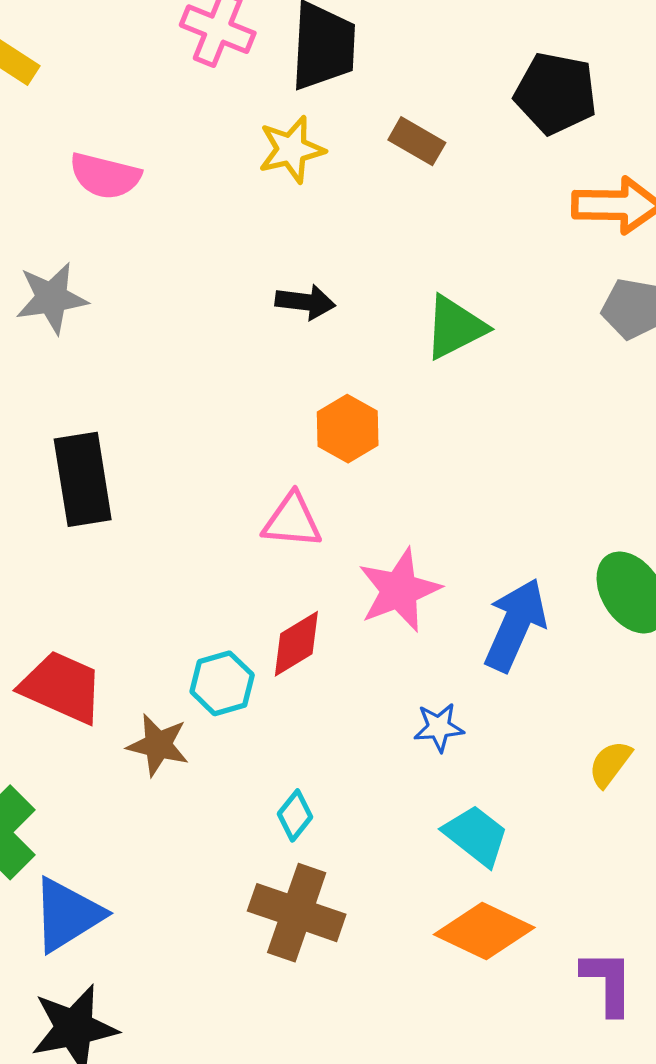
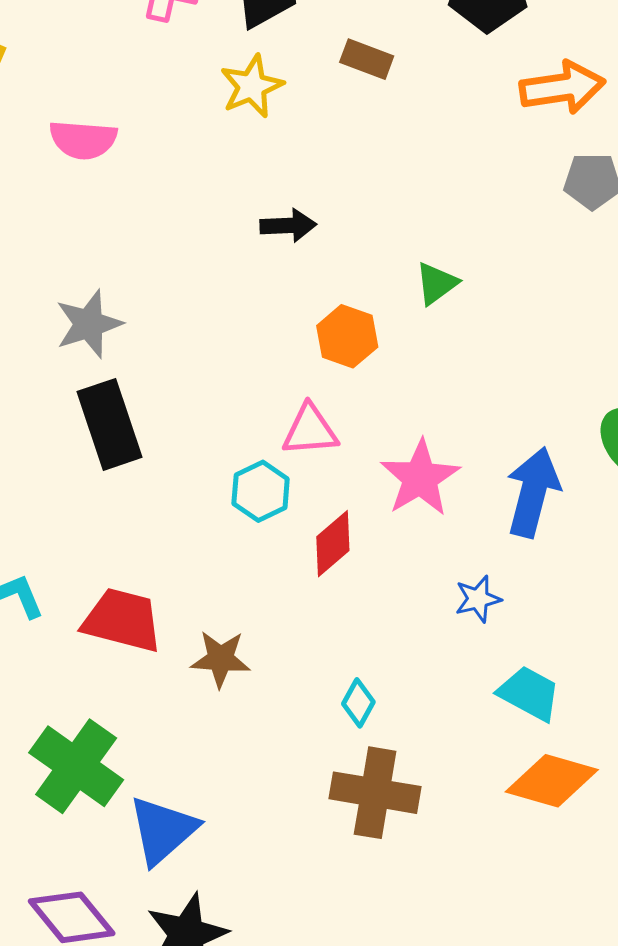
gray star: (52, 298) -> (89, 324), moved
green triangle: (455, 327) -> (437, 283), moved, size x0.7
cyan hexagon: (222, 683) -> (261, 491), moved

